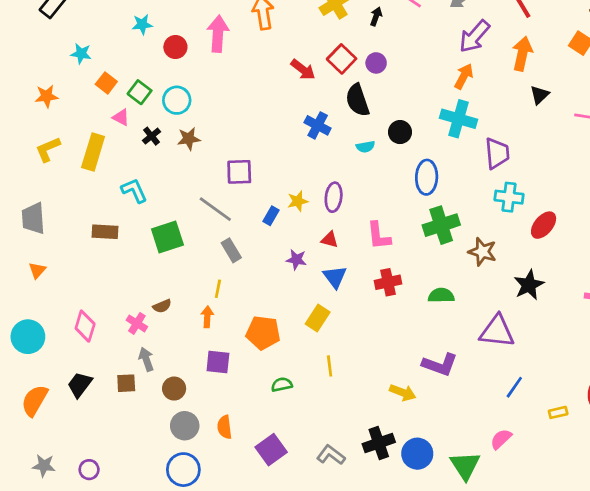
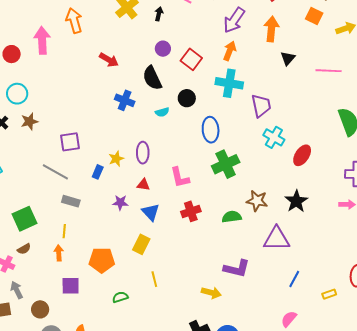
red square: (342, 59) -> (191, 59), moved
cyan cross: (509, 197) -> (274, 137), turned 30
green square: (167, 237) -> (25, 219), moved
gray rectangle: (231, 250) -> (71, 201), turned -36
brown star: (482, 252) -> (257, 201), moved

